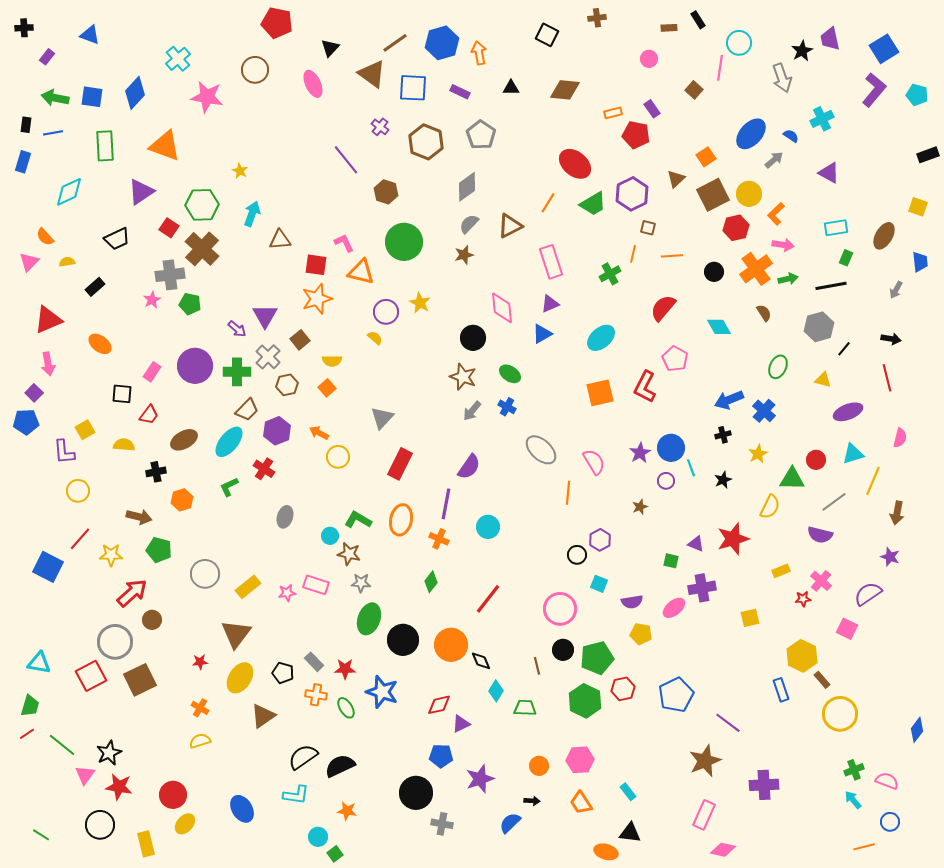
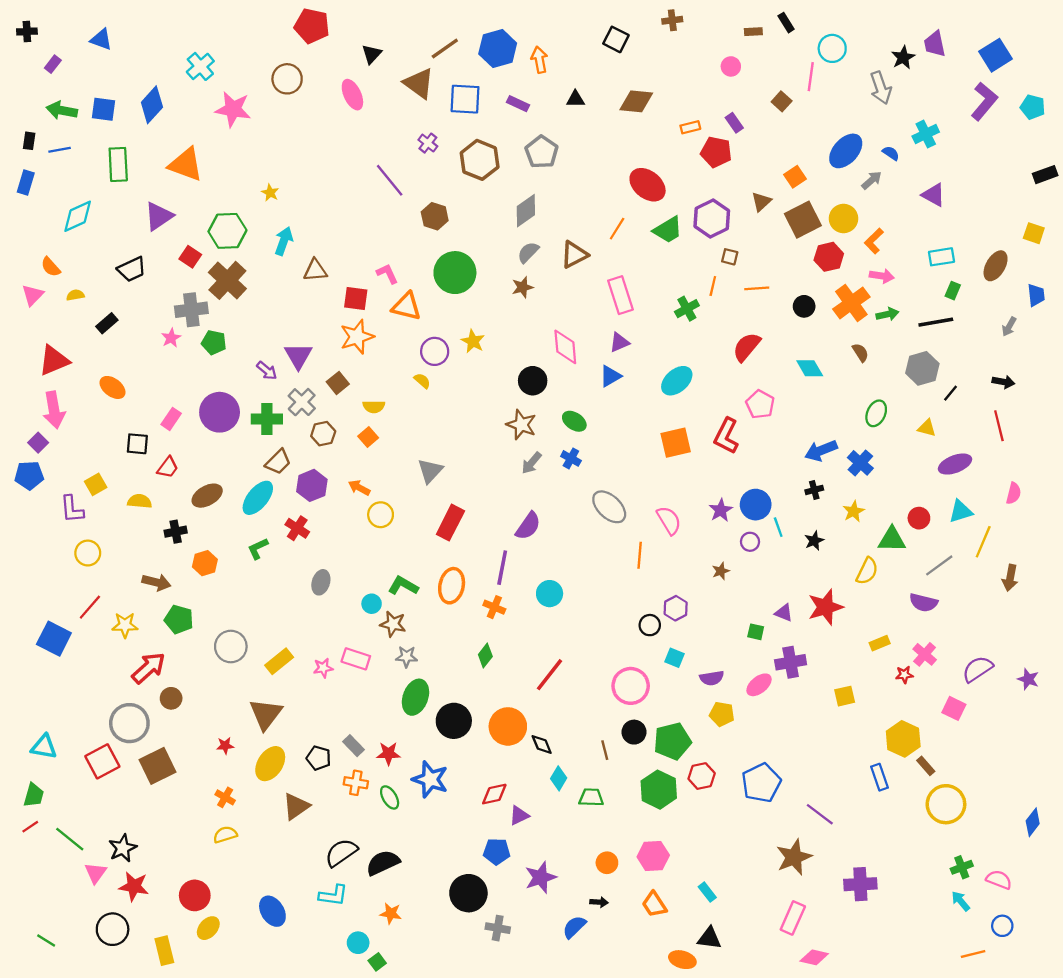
pink arrow: (48, 364) -> (54, 410), size x1.4
purple star: (890, 557) -> (1028, 679), moved

